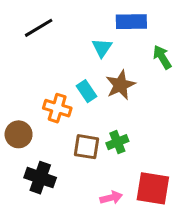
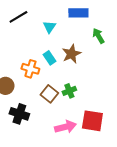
cyan triangle: (102, 48) -> (49, 27), moved
brown square: (86, 147) -> (49, 94), turned 30
pink arrow: (111, 198) -> (65, 127), size x1.5

